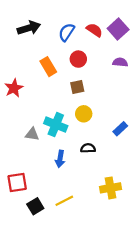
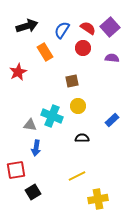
red circle: (78, 59) -> (83, 48), moved
orange rectangle: (48, 67) -> (45, 52), moved
red star: (14, 88) -> (18, 72), moved
blue arrow: (60, 159) -> (36, 148), moved
yellow cross: (111, 188) -> (98, 199), moved
yellow line: (64, 201) -> (77, 176), moved

